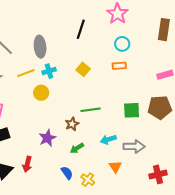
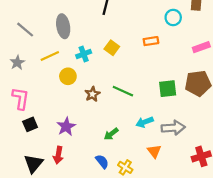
cyan circle: (122, 44) -> (173, 18), moved
cyan cross: (49, 71) -> (84, 54), moved
green line: (91, 110) -> (123, 91), turned 36
brown star: (72, 124) -> (92, 94), moved
purple star: (47, 138) -> (66, 127), moved

